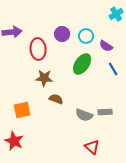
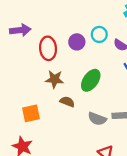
purple circle: (62, 34) -> (77, 42), moved
green ellipse: (82, 64) -> (91, 80), moved

